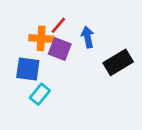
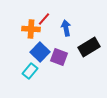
purple square: (60, 49) -> (59, 57), moved
blue square: (28, 69) -> (40, 52), moved, turned 36

